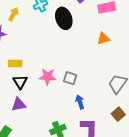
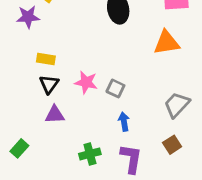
orange triangle: (103, 38) -> (166, 43), size x1.5
purple triangle: (19, 104) -> (55, 115), moved

